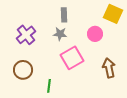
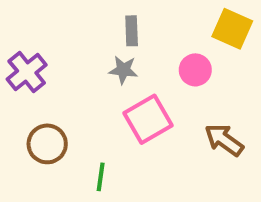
purple cross: (26, 35) -> (27, 72), moved
brown arrow: (109, 68) -> (224, 140), turned -42

